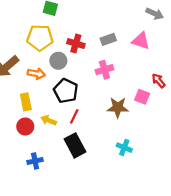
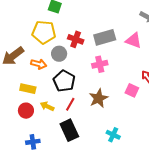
gray rectangle: (108, 39) -> (105, 37), size x1.5
yellow rectangle: (26, 102) -> (28, 89), turned -70
brown star: (118, 107) -> (98, 98), moved, turned -30

